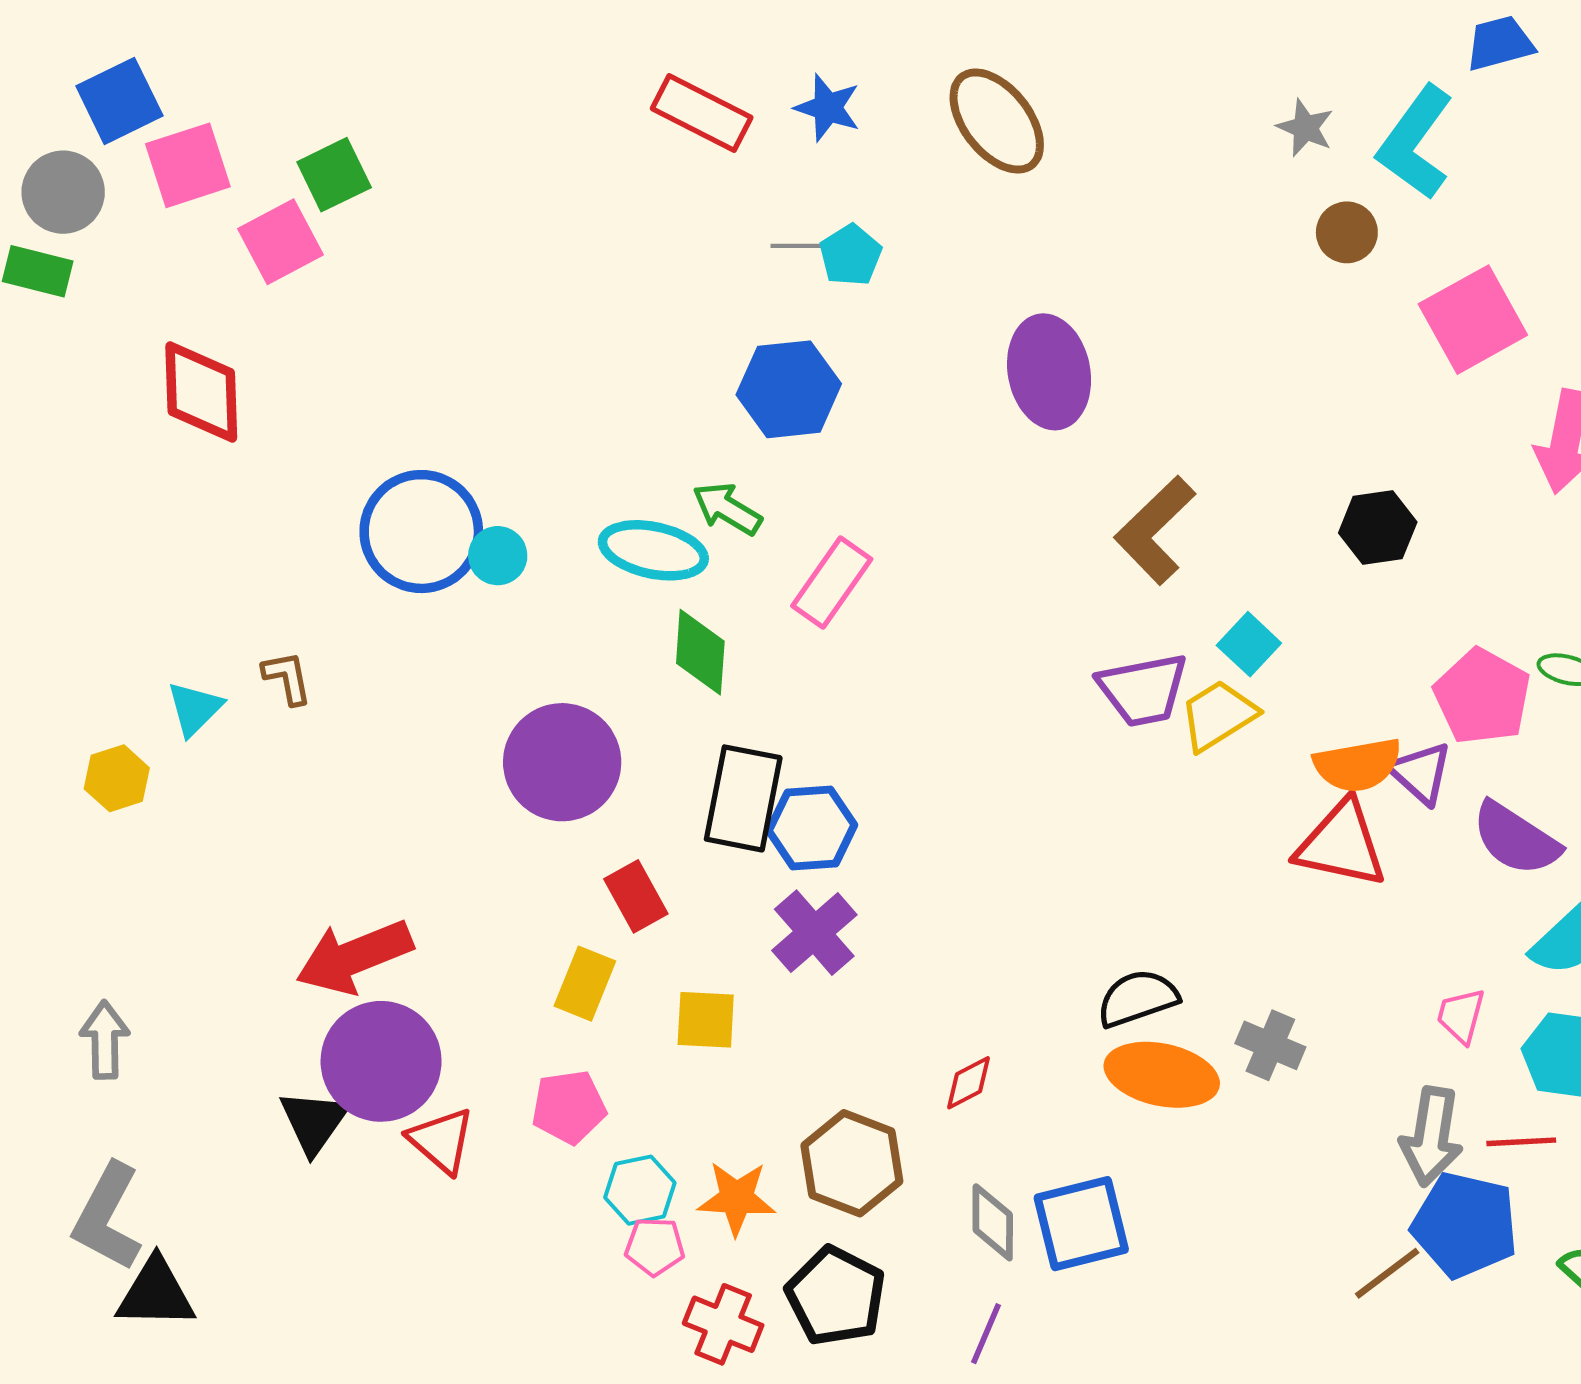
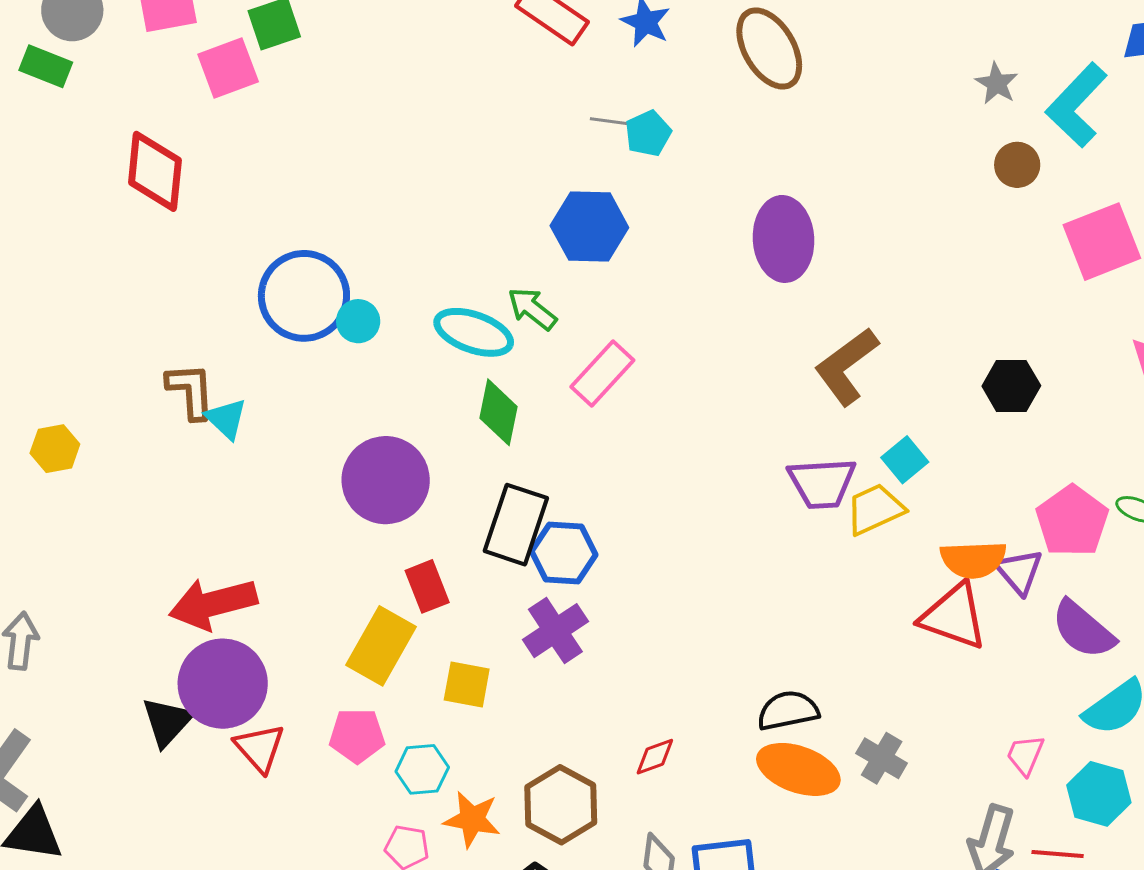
brown L-shape: (287, 678) -> (191, 391), size x1.4
cyan triangle: (195, 709) -> (226, 419), moved, turned -39
yellow rectangle: (585, 984) -> (381, 646), size x1.4
cyan hexagon: (640, 1190) -> (422, 769), moved

